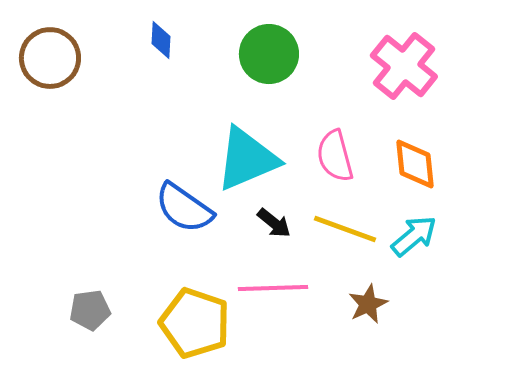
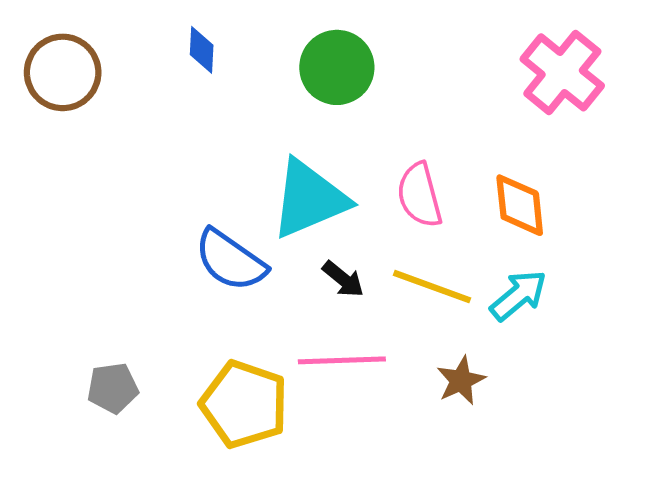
pink cross: (404, 66) -> (562, 72), moved

